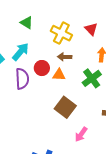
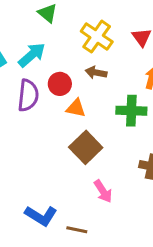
orange triangle: (59, 75) -> (76, 108), moved
green cross: (92, 78) -> (131, 111), turned 30
pink arrow: (81, 134) -> (103, 191), turned -77

